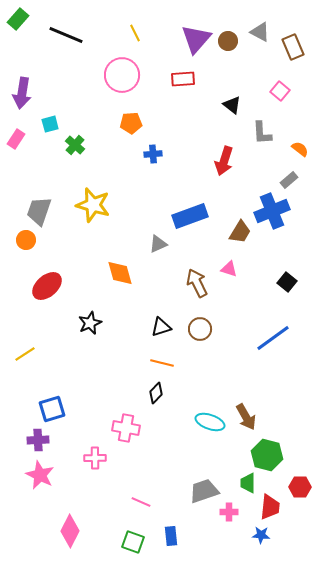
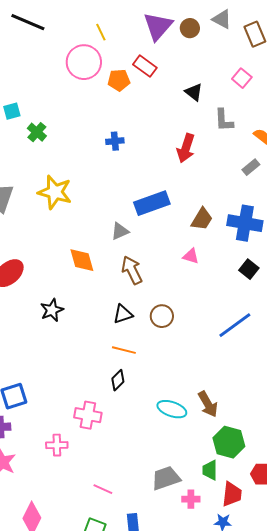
yellow line: (135, 33) -> (101, 32), moved
red rectangle: (183, 79) -> (145, 66), turned 40
orange pentagon: (131, 123) -> (119, 80), moved
blue cross: (272, 211) -> (245, 223), moved, turned 32
brown arrow: (197, 283) -> (132, 270), moved

